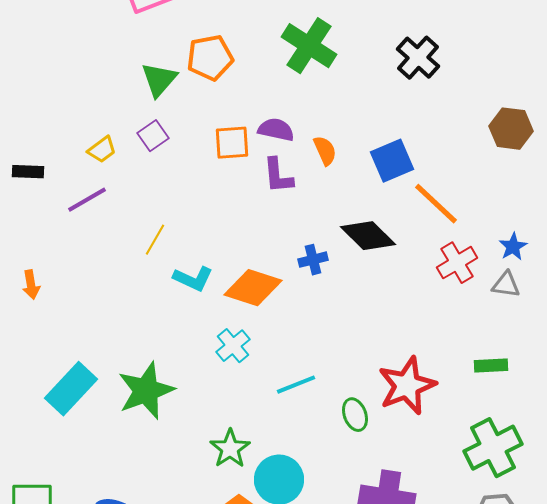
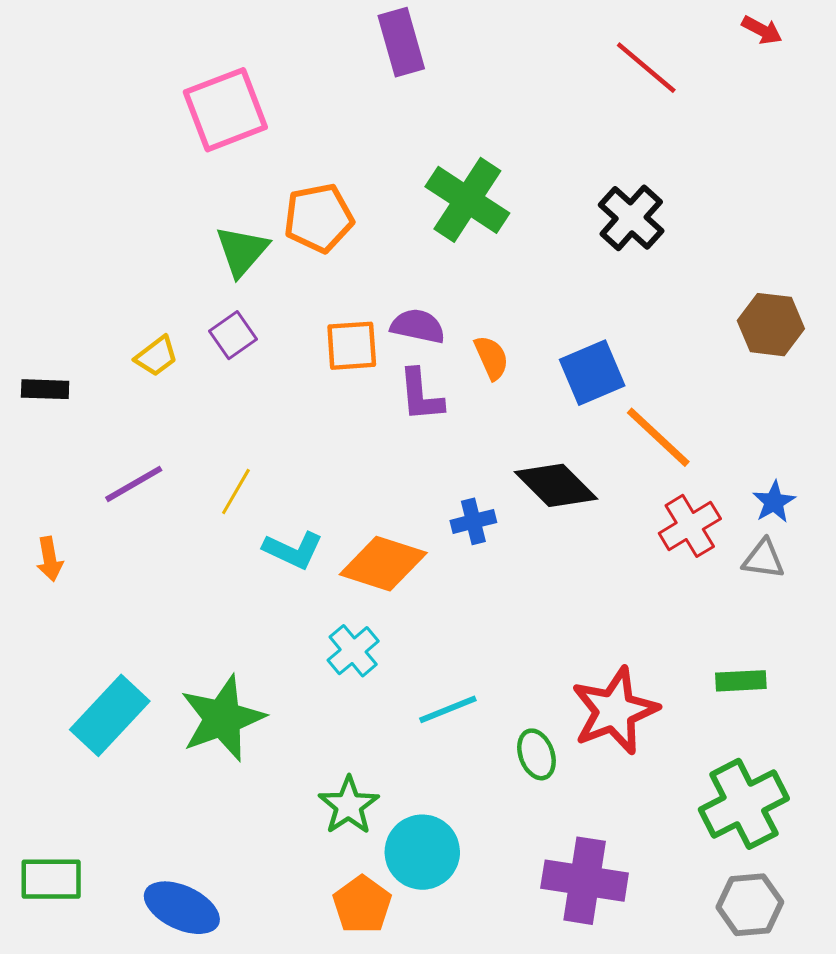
purple line: (87, 200) -> (134, 484), moved

